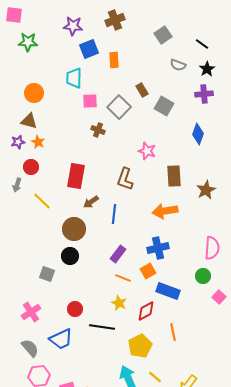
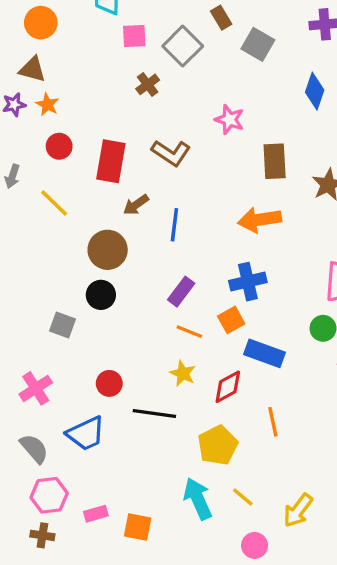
brown cross: (98, 130) -> (148, 84), turned 32
red circle: (31, 167) -> (59, 146), moved
brown L-shape: (125, 179) -> (171, 153), moved, turned -75

